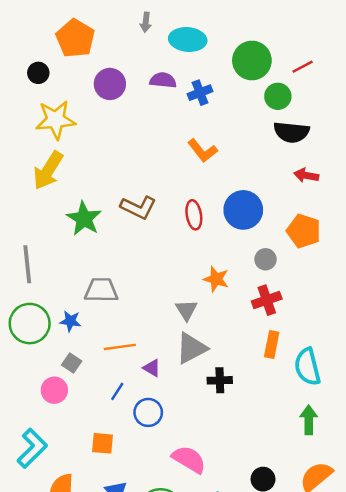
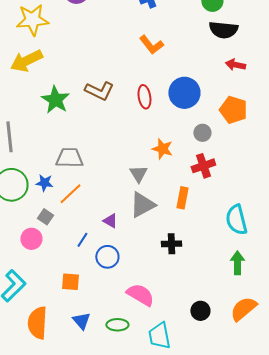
yellow arrow: (48, 170) -> (26, 61), turned 32
orange rectangle: (272, 345) -> (182, 198), moved
orange line: (120, 347) -> (70, 194), moved, turned -35
black cross: (220, 380) -> (171, 244), moved

